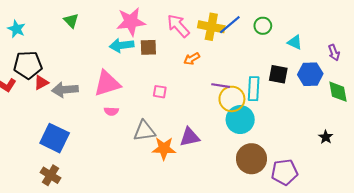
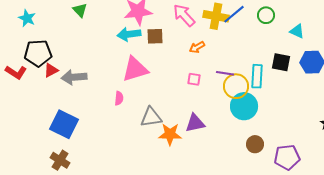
pink triangle: (107, 83) -> (135, 69), moved
pink square: (160, 92) -> (194, 79), moved
pink semicircle: (111, 111) -> (119, 98), turned -88
brown circle: (251, 159) -> (255, 144), size x0.6

